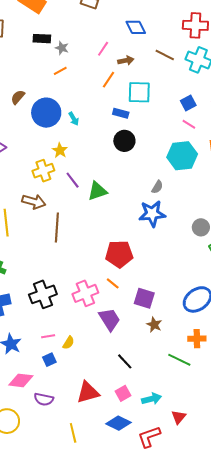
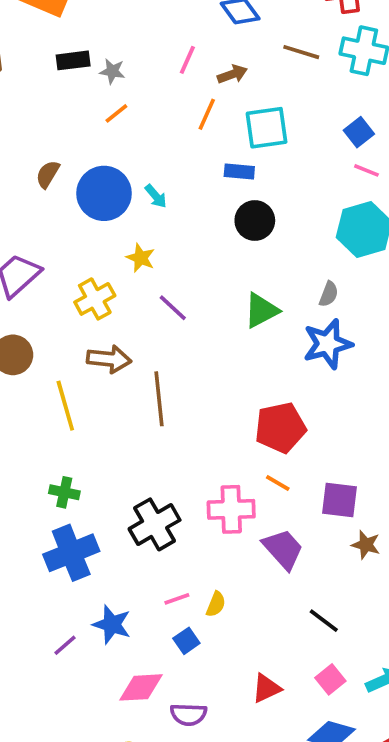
yellow cross: (43, 171) -> (95, 299), moved
green triangle: (97, 191) -> (261, 311), moved
pink cross: (85, 293) -> (231, 509), turned 30
red triangle: (88, 392) -> (266, 688), size x0.7

